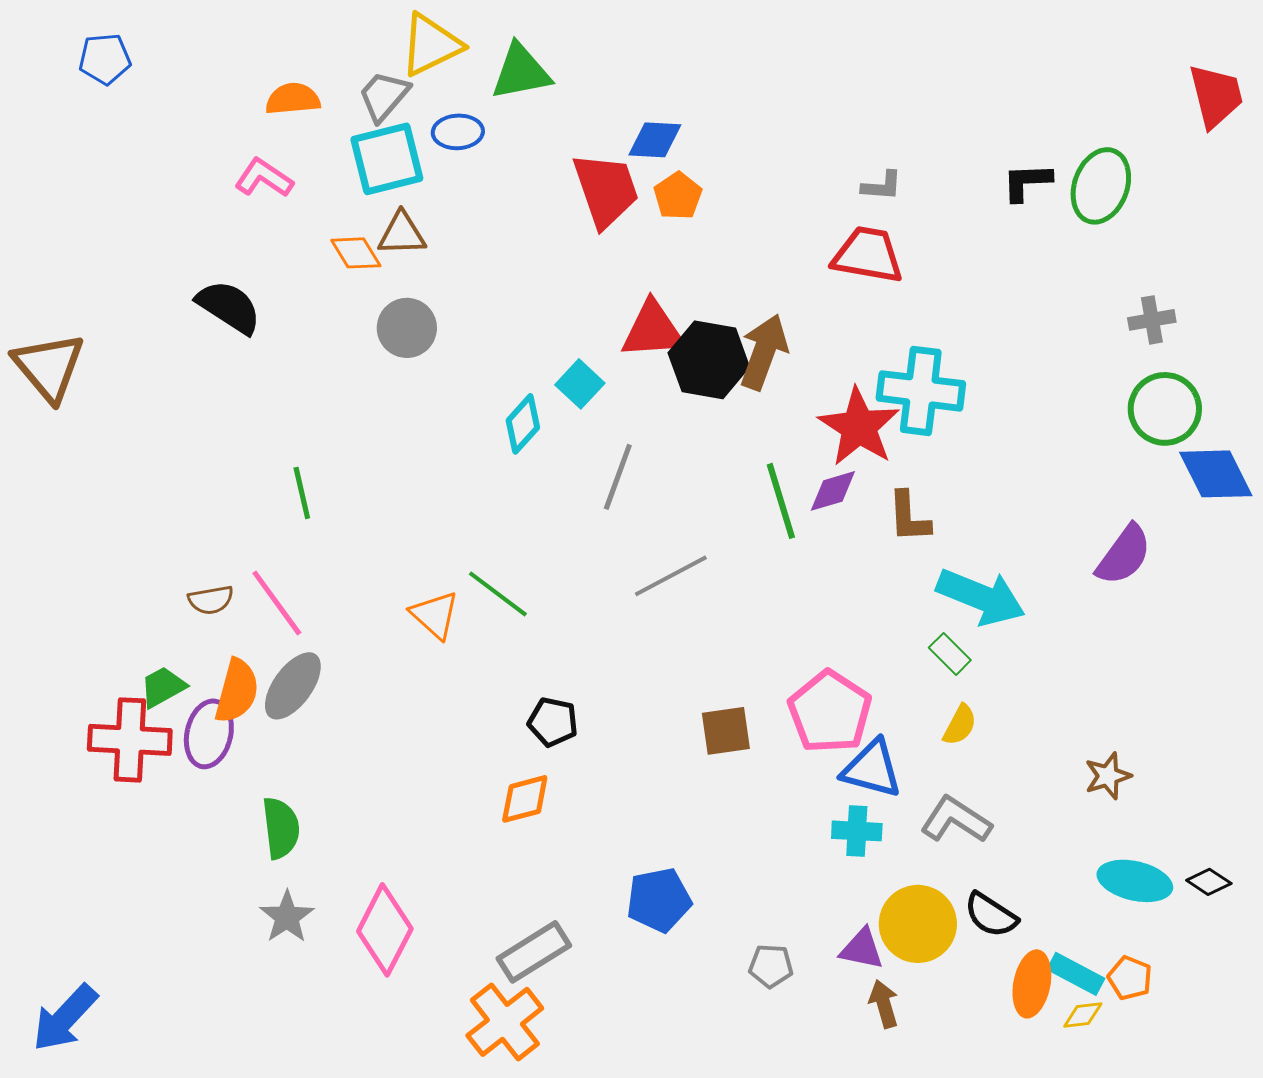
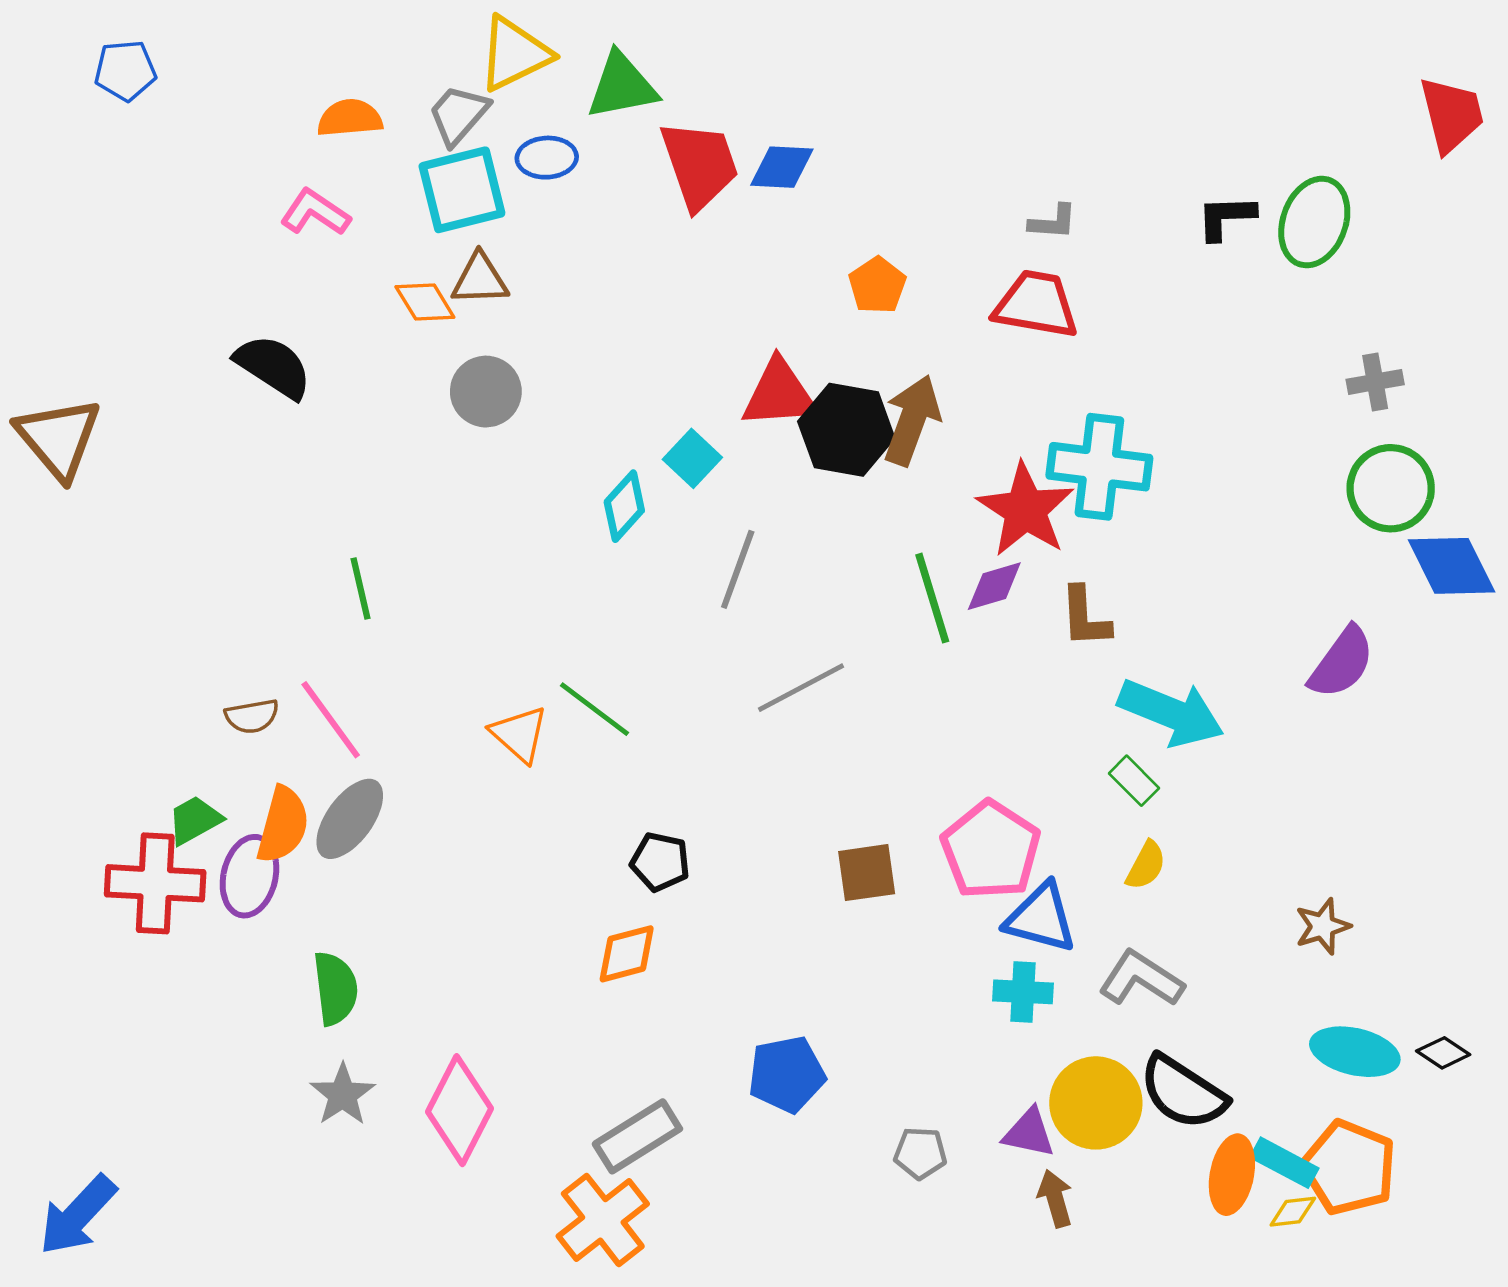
red trapezoid: (606, 190) -> (700, 165), moved
orange pentagon: (678, 196) -> (877, 285), moved
black semicircle: (991, 915) -> (1183, 1092), size x1.4
orange pentagon: (1130, 978) -> (1349, 1167), size x1.8

